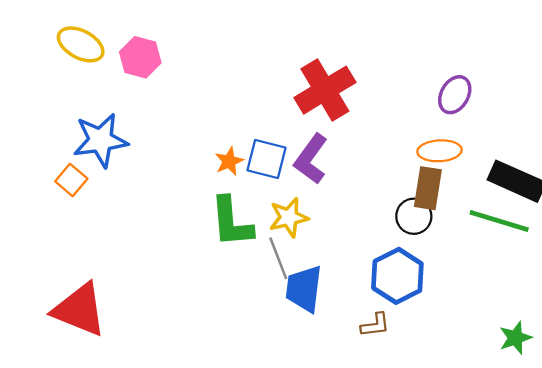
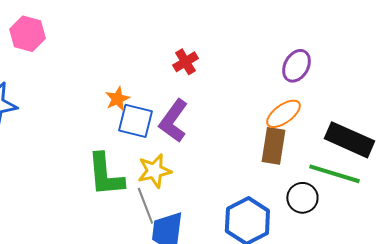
red cross: (325, 90) -> (185, 62), size x0.5
orange ellipse: (440, 151) -> (283, 114), turned -33
orange star: (229, 161) -> (117, 99), moved
black circle: (414, 216) -> (302, 198), moved

